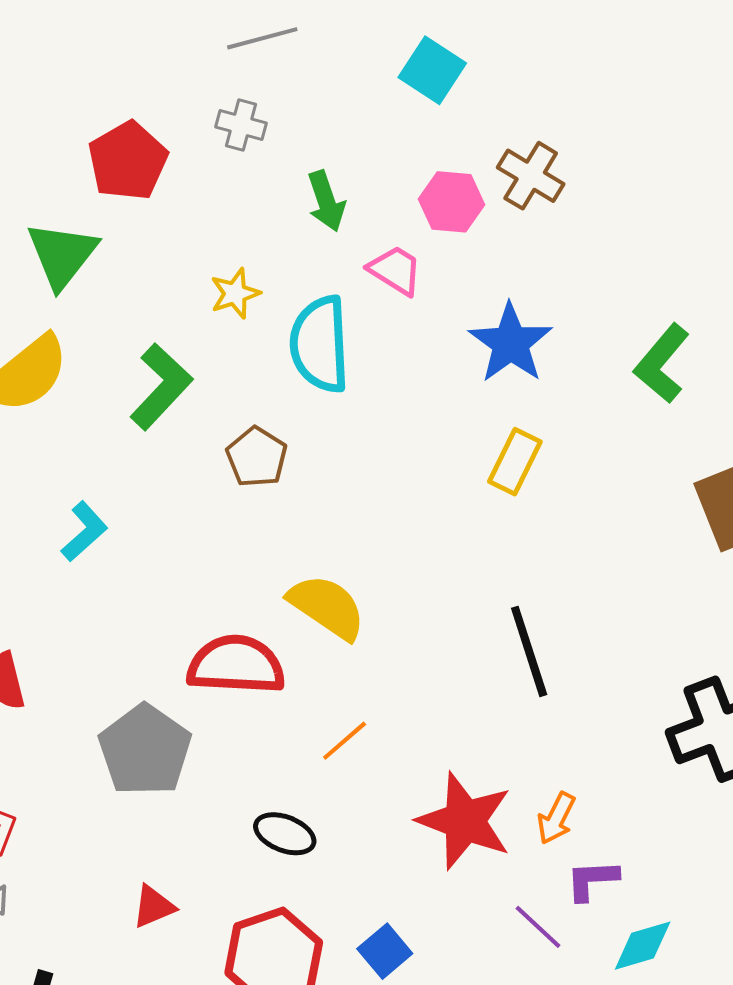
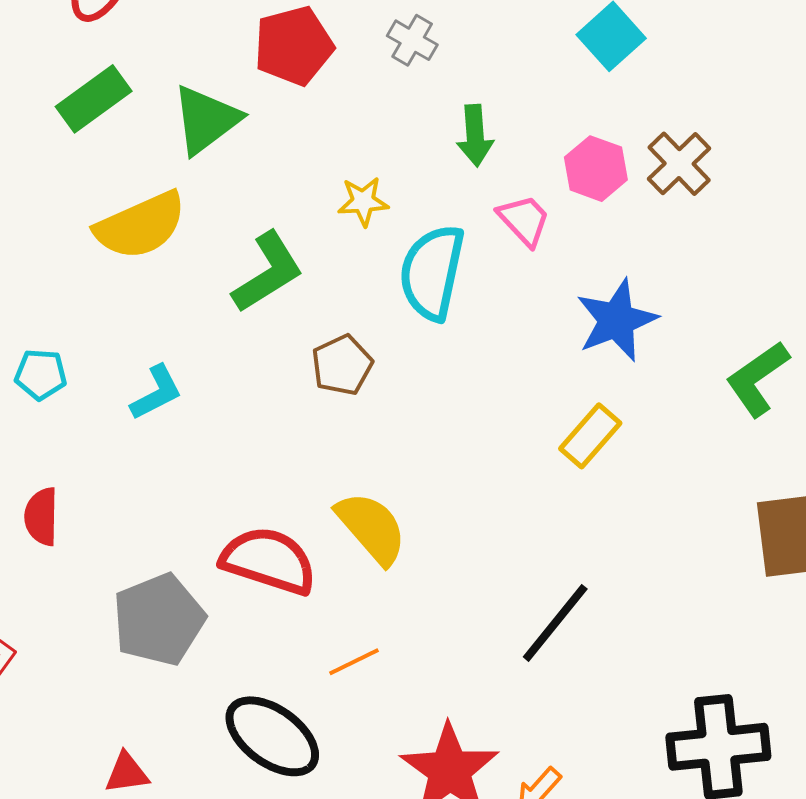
black line: (529, 651) -> (555, 623), turned 42
black ellipse: (285, 834) -> (272, 736), size x1.6

